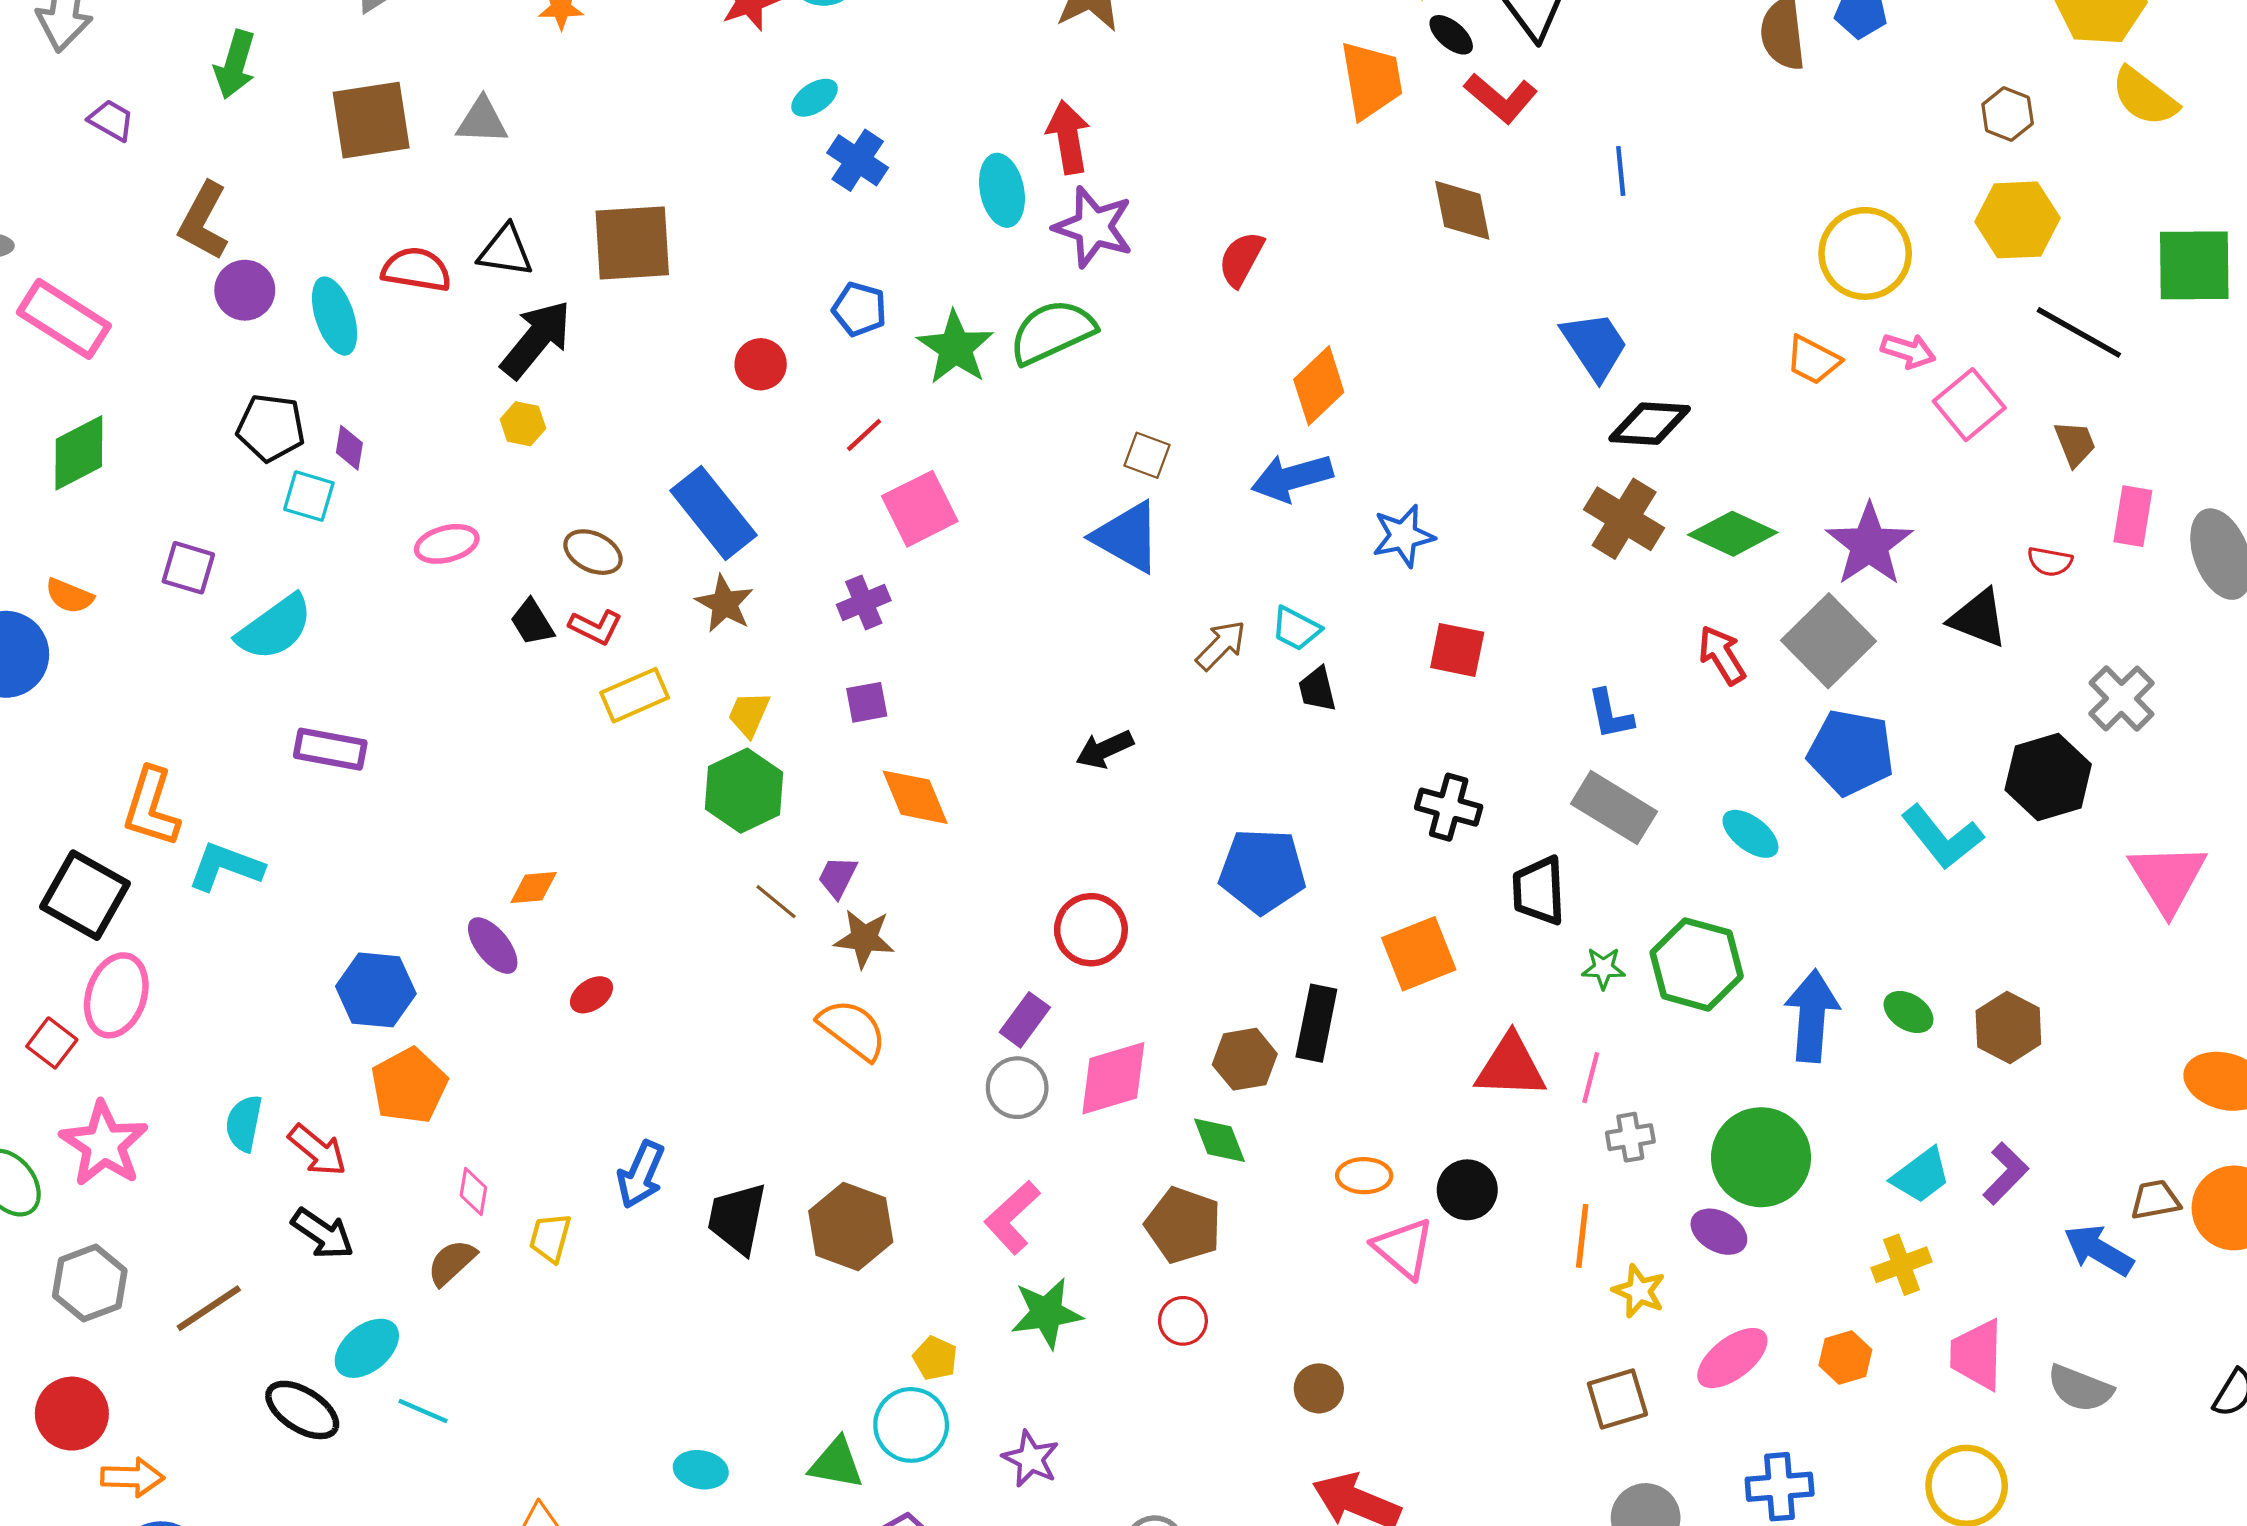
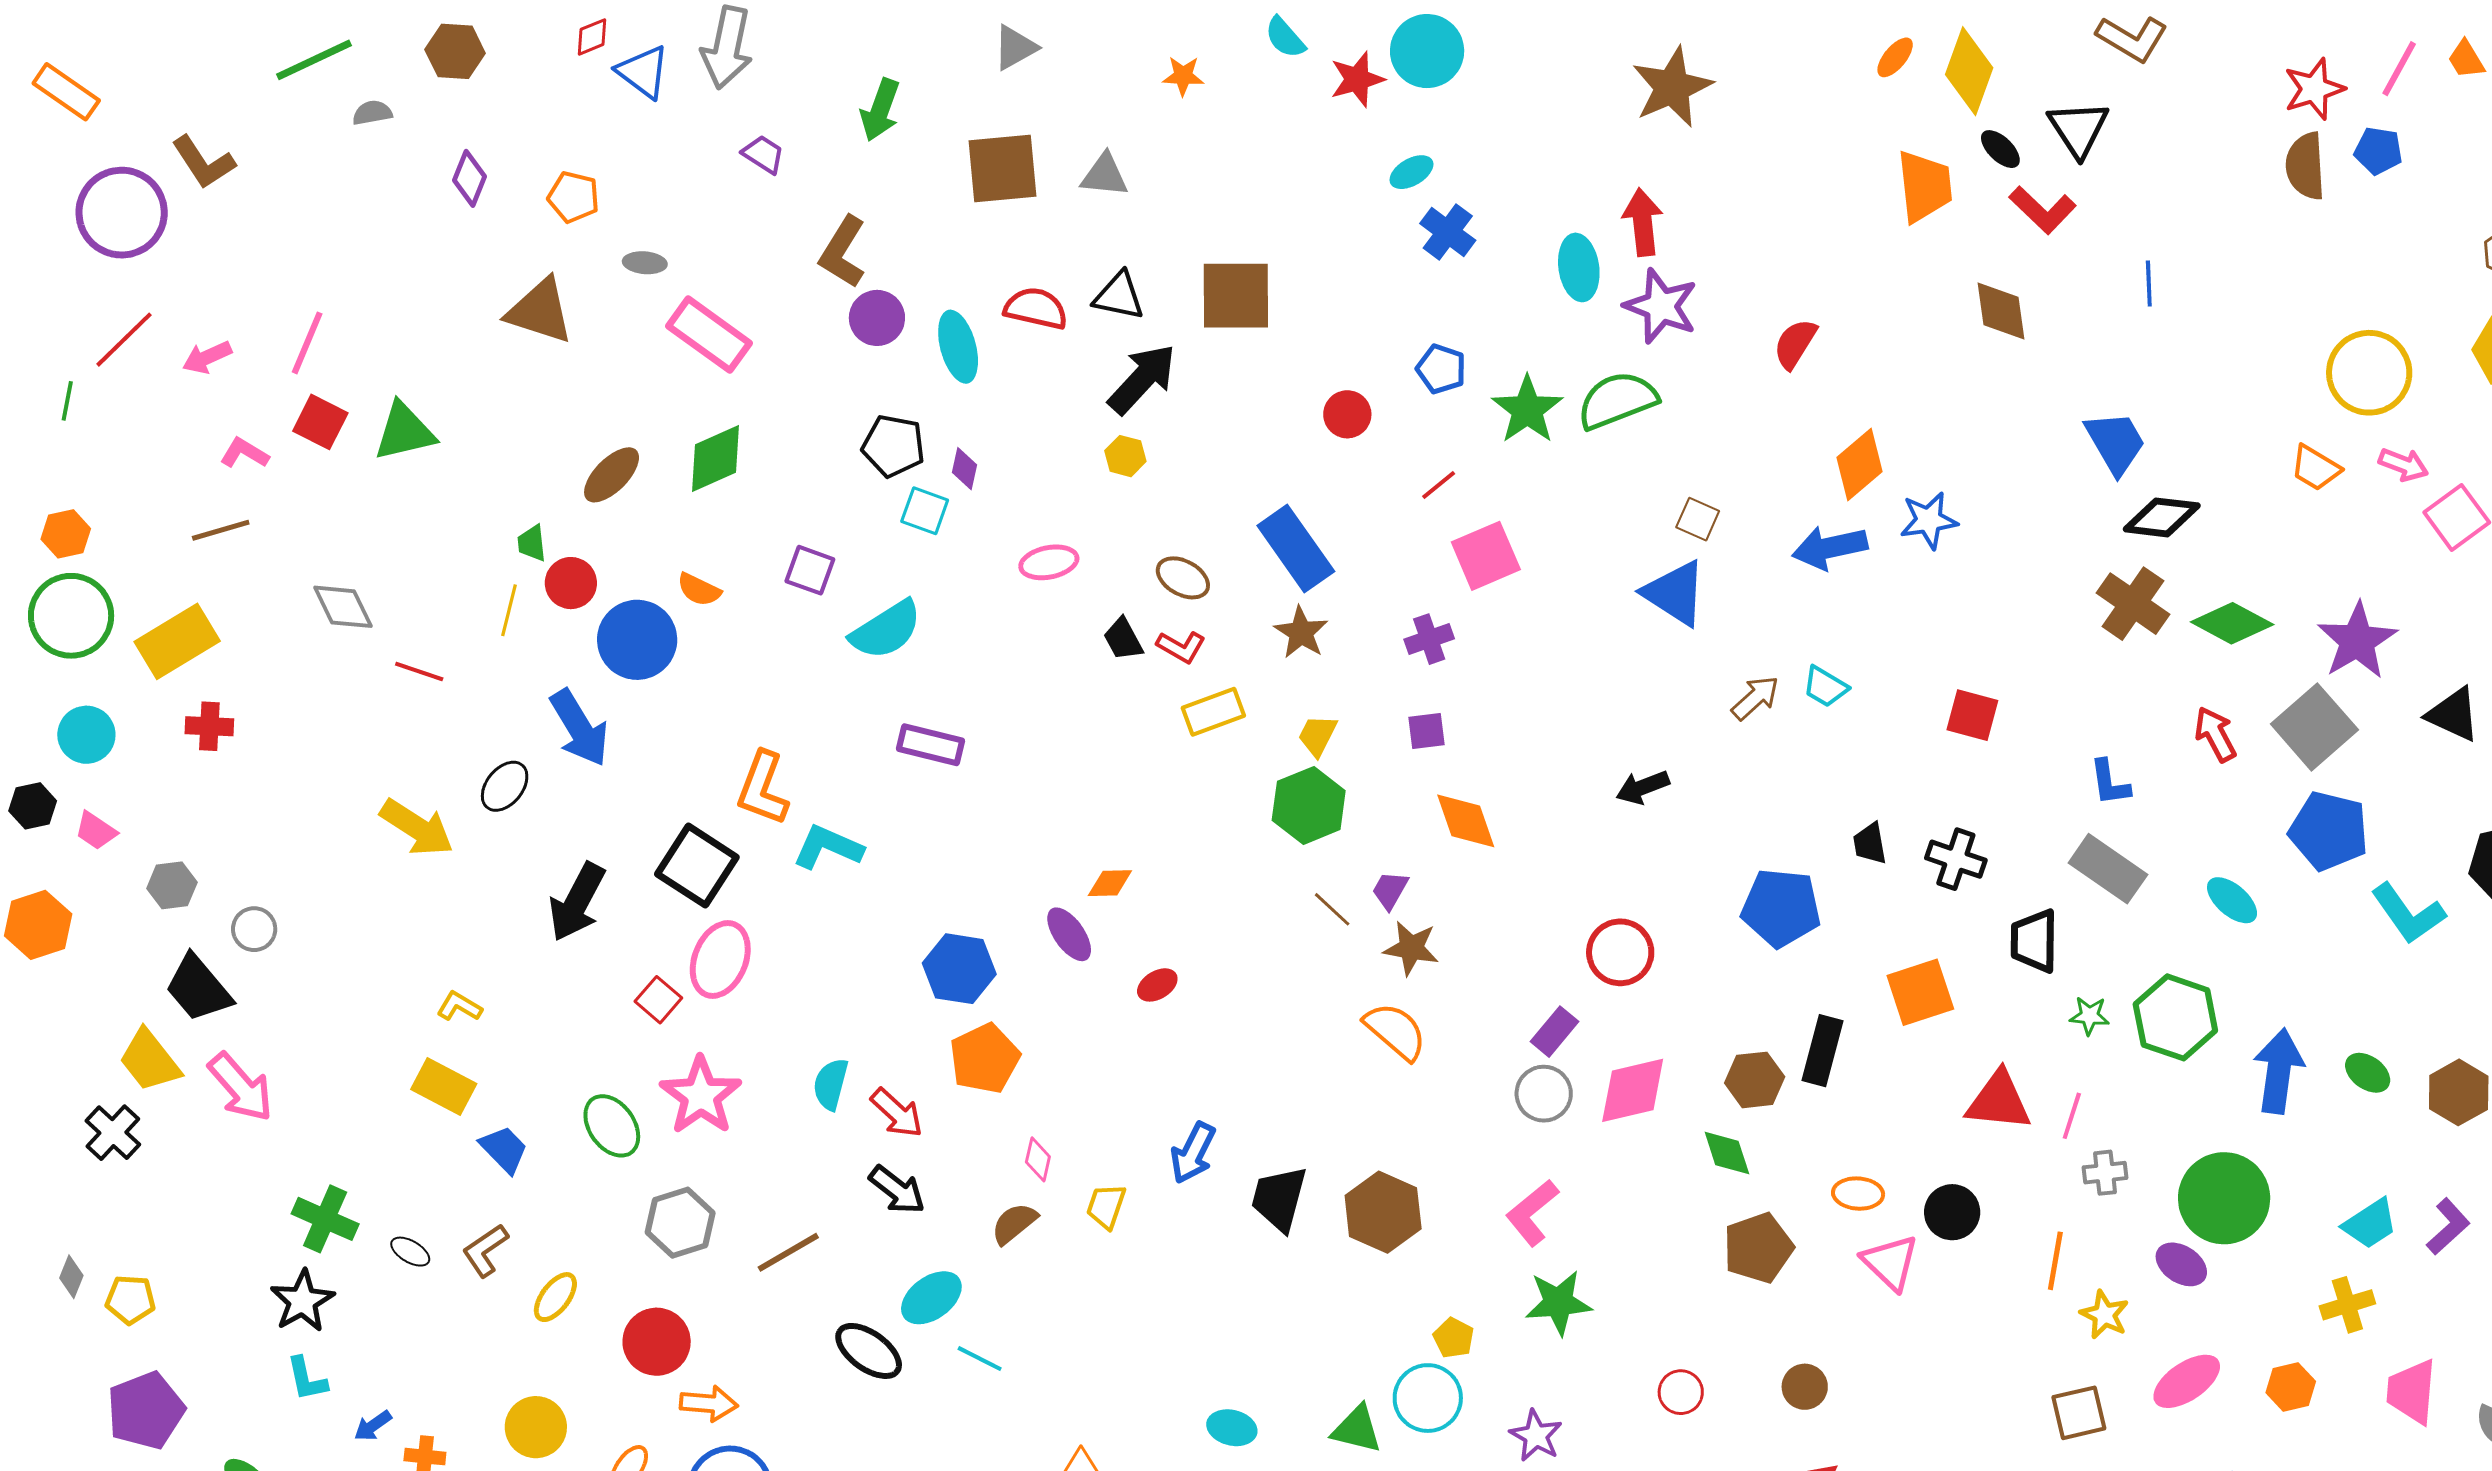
blue star: (1403, 536) -> (1929, 520), moved
black trapezoid: (1317, 689) -> (1870, 843), moved
brown pentagon: (1183, 1225) -> (1758, 1248), moved, turned 30
red circle: (1183, 1321) -> (1681, 1392), moved

